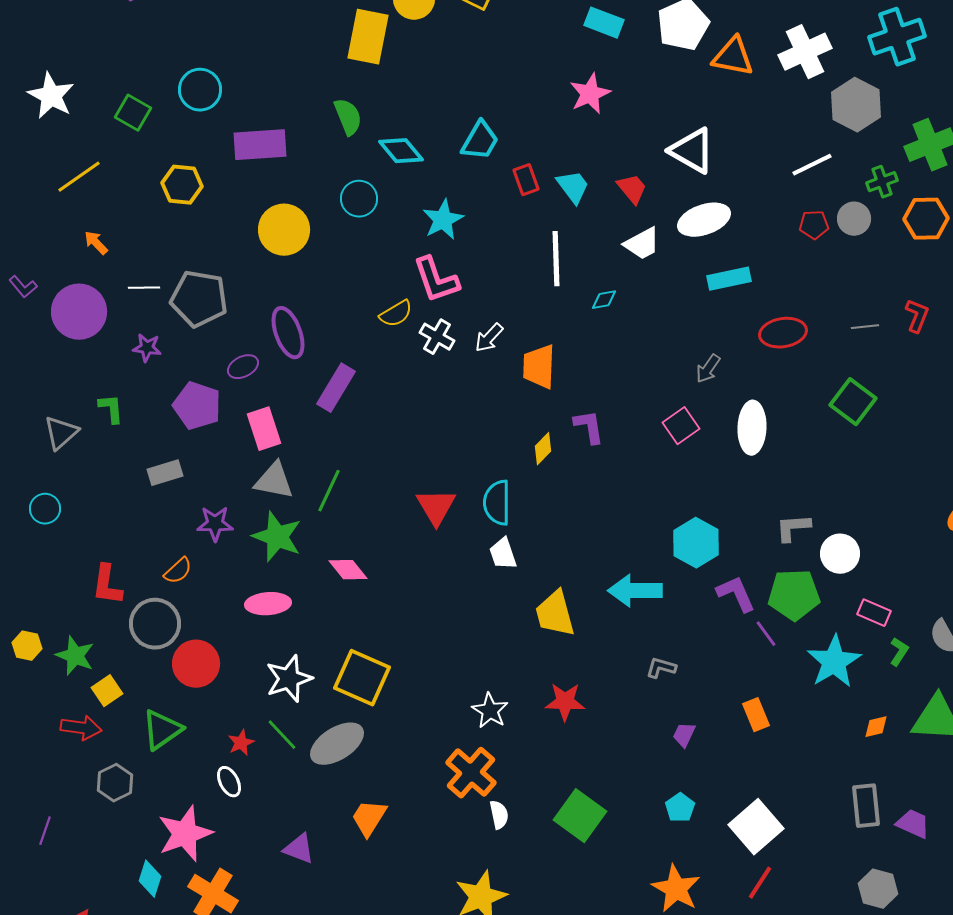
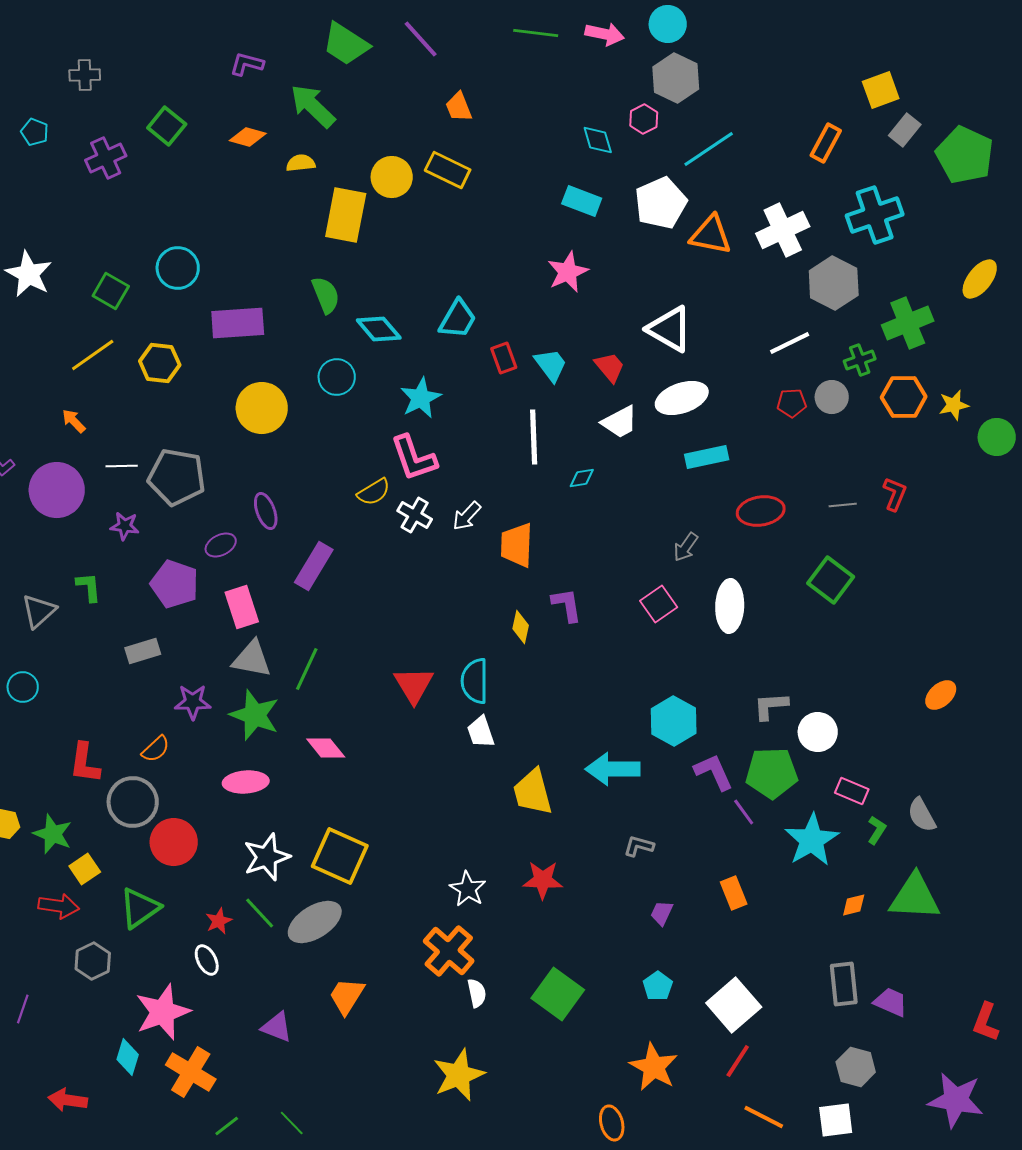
yellow line: (79, 177) -> (93, 355), moved
purple ellipse: (288, 333) -> (266, 511), size x0.7
yellow diamond: (543, 449) -> (521, 627), turned -32

